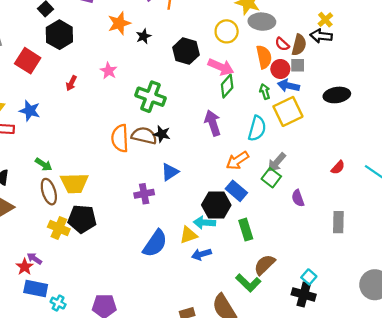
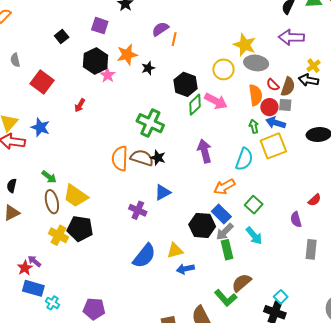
black hexagon: (59, 35) -> (95, 61), moved
pink star: (109, 71) -> (108, 75), moved
green diamond: (227, 86) -> (195, 105), moved
gray arrow: (277, 162) -> (225, 232), moved
yellow trapezoid: (74, 183) -> (76, 196), turned 32
purple cross: (144, 194) -> (138, 210), turned 30
purple semicircle: (298, 198) -> (296, 219), moved
cyan arrow: (204, 223) -> (254, 236), moved, turned -138

